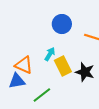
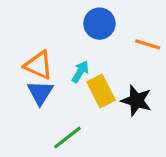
orange triangle: (24, 65) -> (39, 65), moved
blue triangle: (17, 81) -> (40, 93), moved, turned -48

